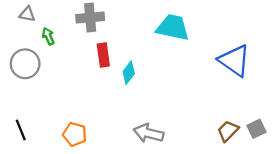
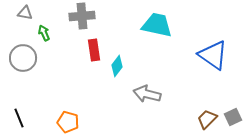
gray arrow: (149, 133) -> (147, 94), moved

